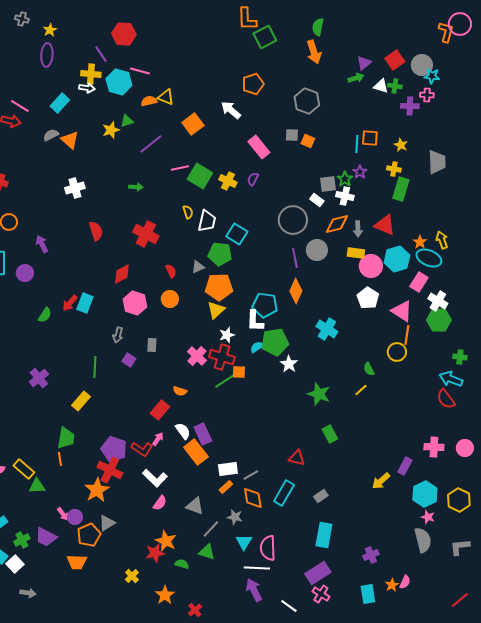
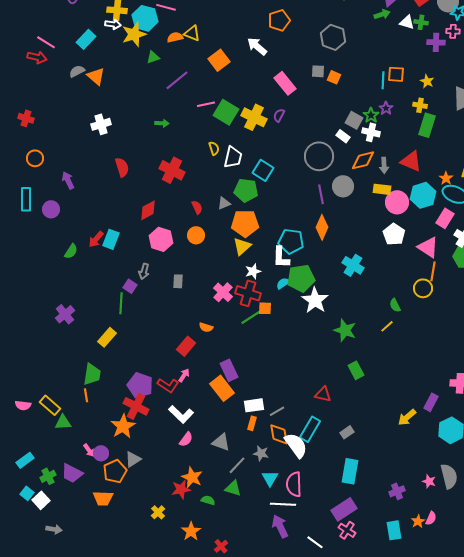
yellow star: (111, 130) -> (134, 34), moved, size x1.4
yellow cross: (228, 181) -> (254, 117), size x1.4
gray square: (328, 184) -> (354, 120), turned 36
purple square: (129, 360) -> (130, 286), moved
white star: (289, 364) -> (315, 300), size x1.5
white semicircle: (183, 431) -> (296, 445), moved, size x1.5
orange rectangle: (226, 487) -> (252, 423), turned -32
pink star: (428, 517) -> (429, 481), moved

